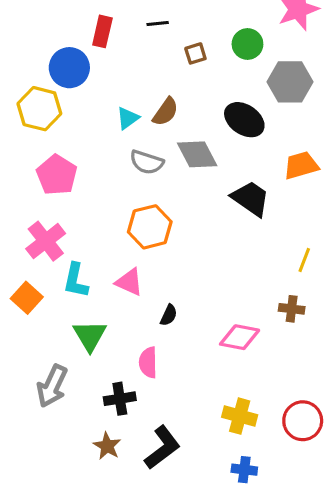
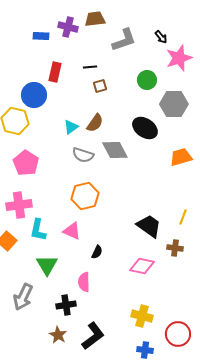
brown square: (195, 53) -> (100, 86), moved
black trapezoid: (251, 198) -> (149, 226), moved
pink cross: (46, 241) -> (19, 205), turned 30
red circle: (303, 421) -> (178, 334), moved

